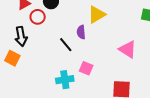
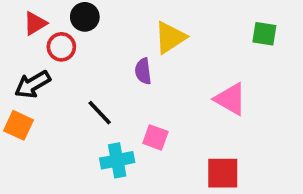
black arrow: (21, 36) -> (33, 84), turned 72
black line: (66, 45) -> (100, 113), moved

